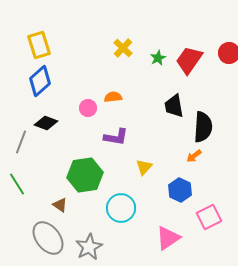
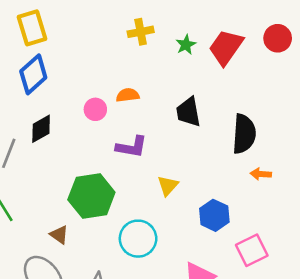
yellow cross: (123, 48) -> (141, 32), turned 36
black trapezoid: (174, 106) -> (188, 112), moved
black diamond: (46, 123) -> (41, 129), turned -50
orange arrow: (194, 156) -> (261, 174), moved, turned 42

